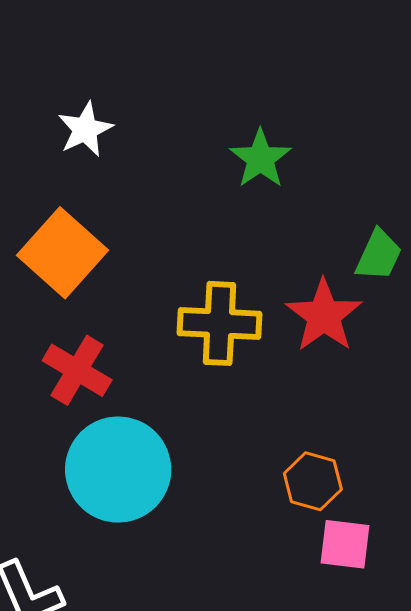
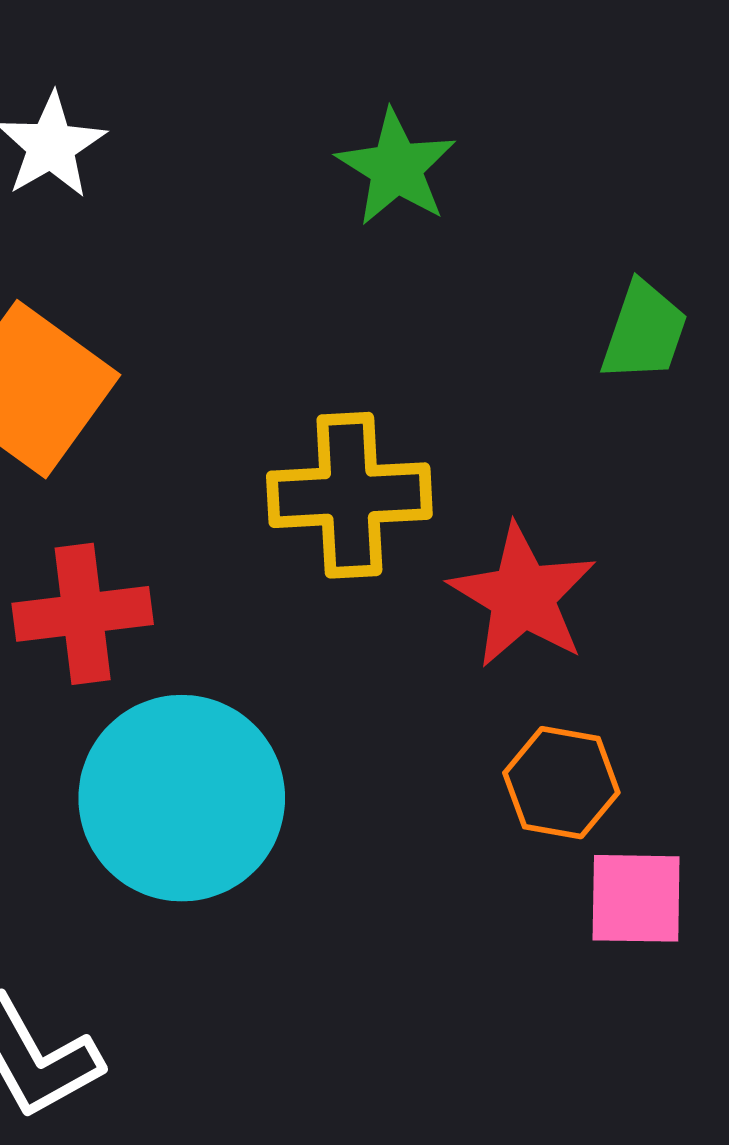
red star: (324, 316) -> (523, 596), moved
red cross: (77, 370) -> (83, 614), turned -32

